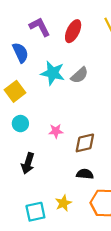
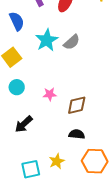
cyan star: (53, 73) -> (47, 40), turned 30
black arrow: (28, 163) -> (24, 124), turned 30

